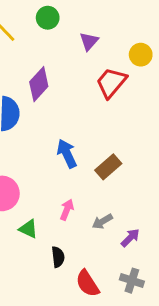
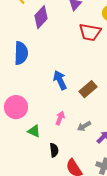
red trapezoid: (111, 83) -> (90, 32), turned -120
purple diamond: (39, 84) -> (41, 17), moved

